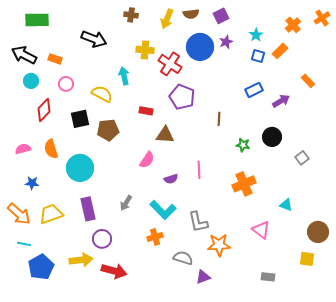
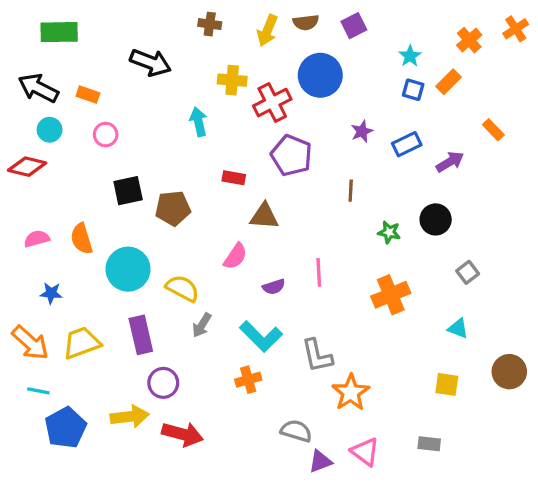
purple star: (226, 42) -> (362, 131), moved
red cross: (170, 64) -> (272, 103), turned 30
yellow semicircle: (102, 94) -> (182, 288), moved
red diamond: (44, 110) -> (27, 167), moved, turned 60
gray square: (302, 158) -> (468, 272), moved
pink triangle: (261, 230) -> (365, 452), moved
orange star: (219, 245) -> (351, 392), turned -30
gray semicircle: (183, 258) -> (296, 431), moved
yellow square: (307, 259) -> (447, 384), moved
purple triangle: (203, 277) -> (320, 461), moved

